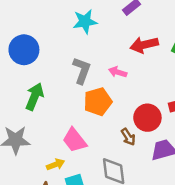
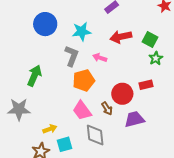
cyan star: (85, 22) -> (82, 31), moved
blue circle: (24, 50) -> (45, 24), moved
pink trapezoid: (75, 140) -> (82, 111), moved

